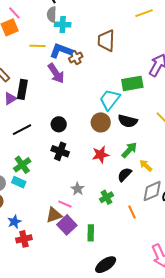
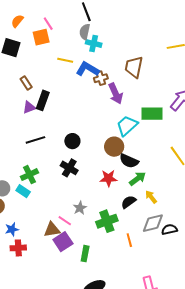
purple arrow: (56, 73) -> (116, 94), moved
black semicircle: (128, 121) -> (129, 161), moved
green cross: (106, 197) -> (107, 221), size x1.5

